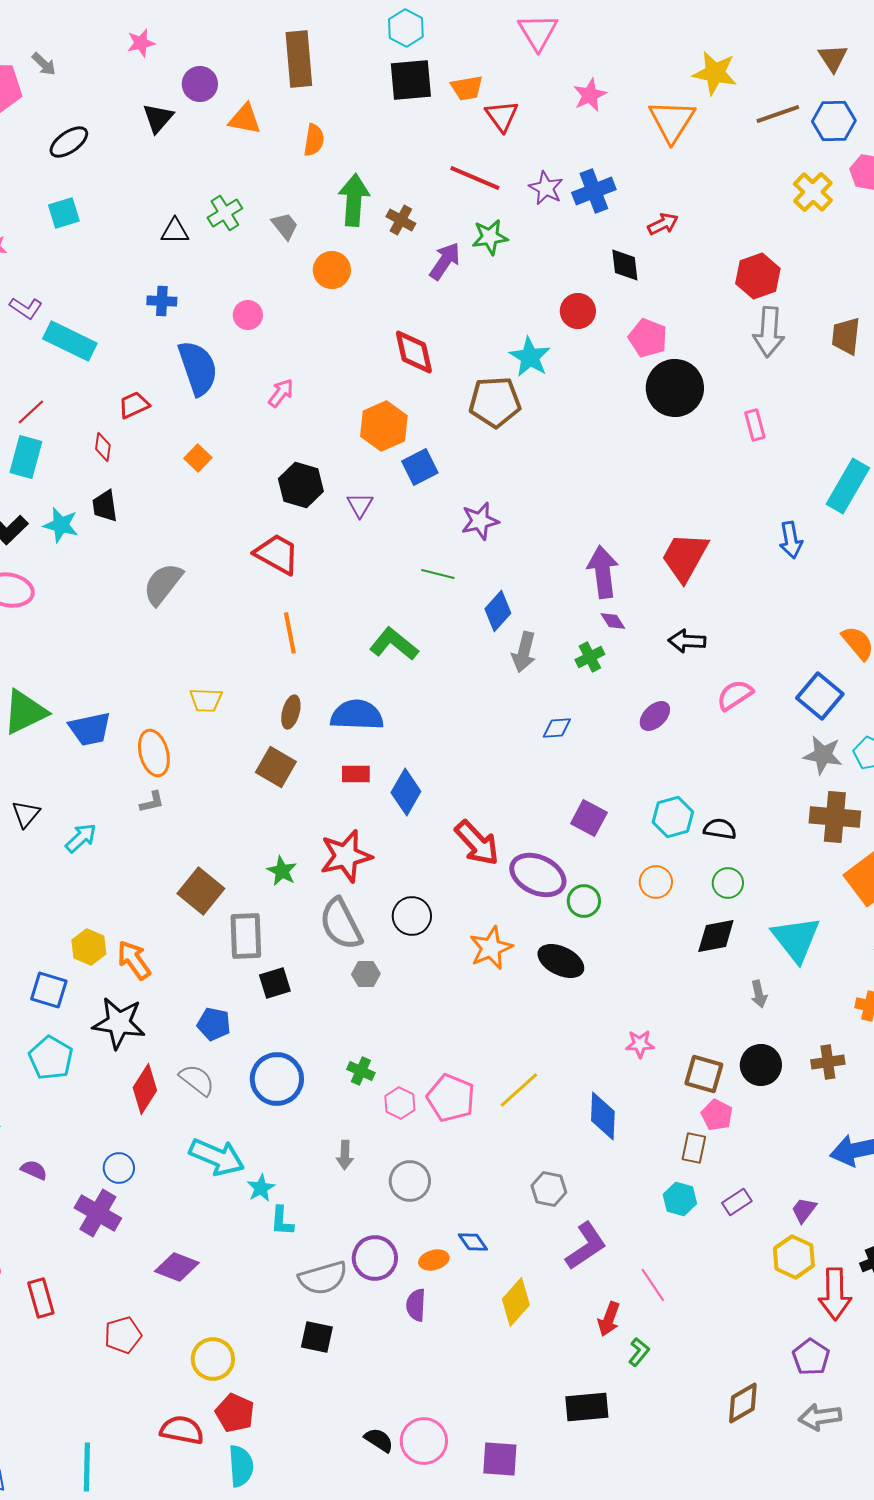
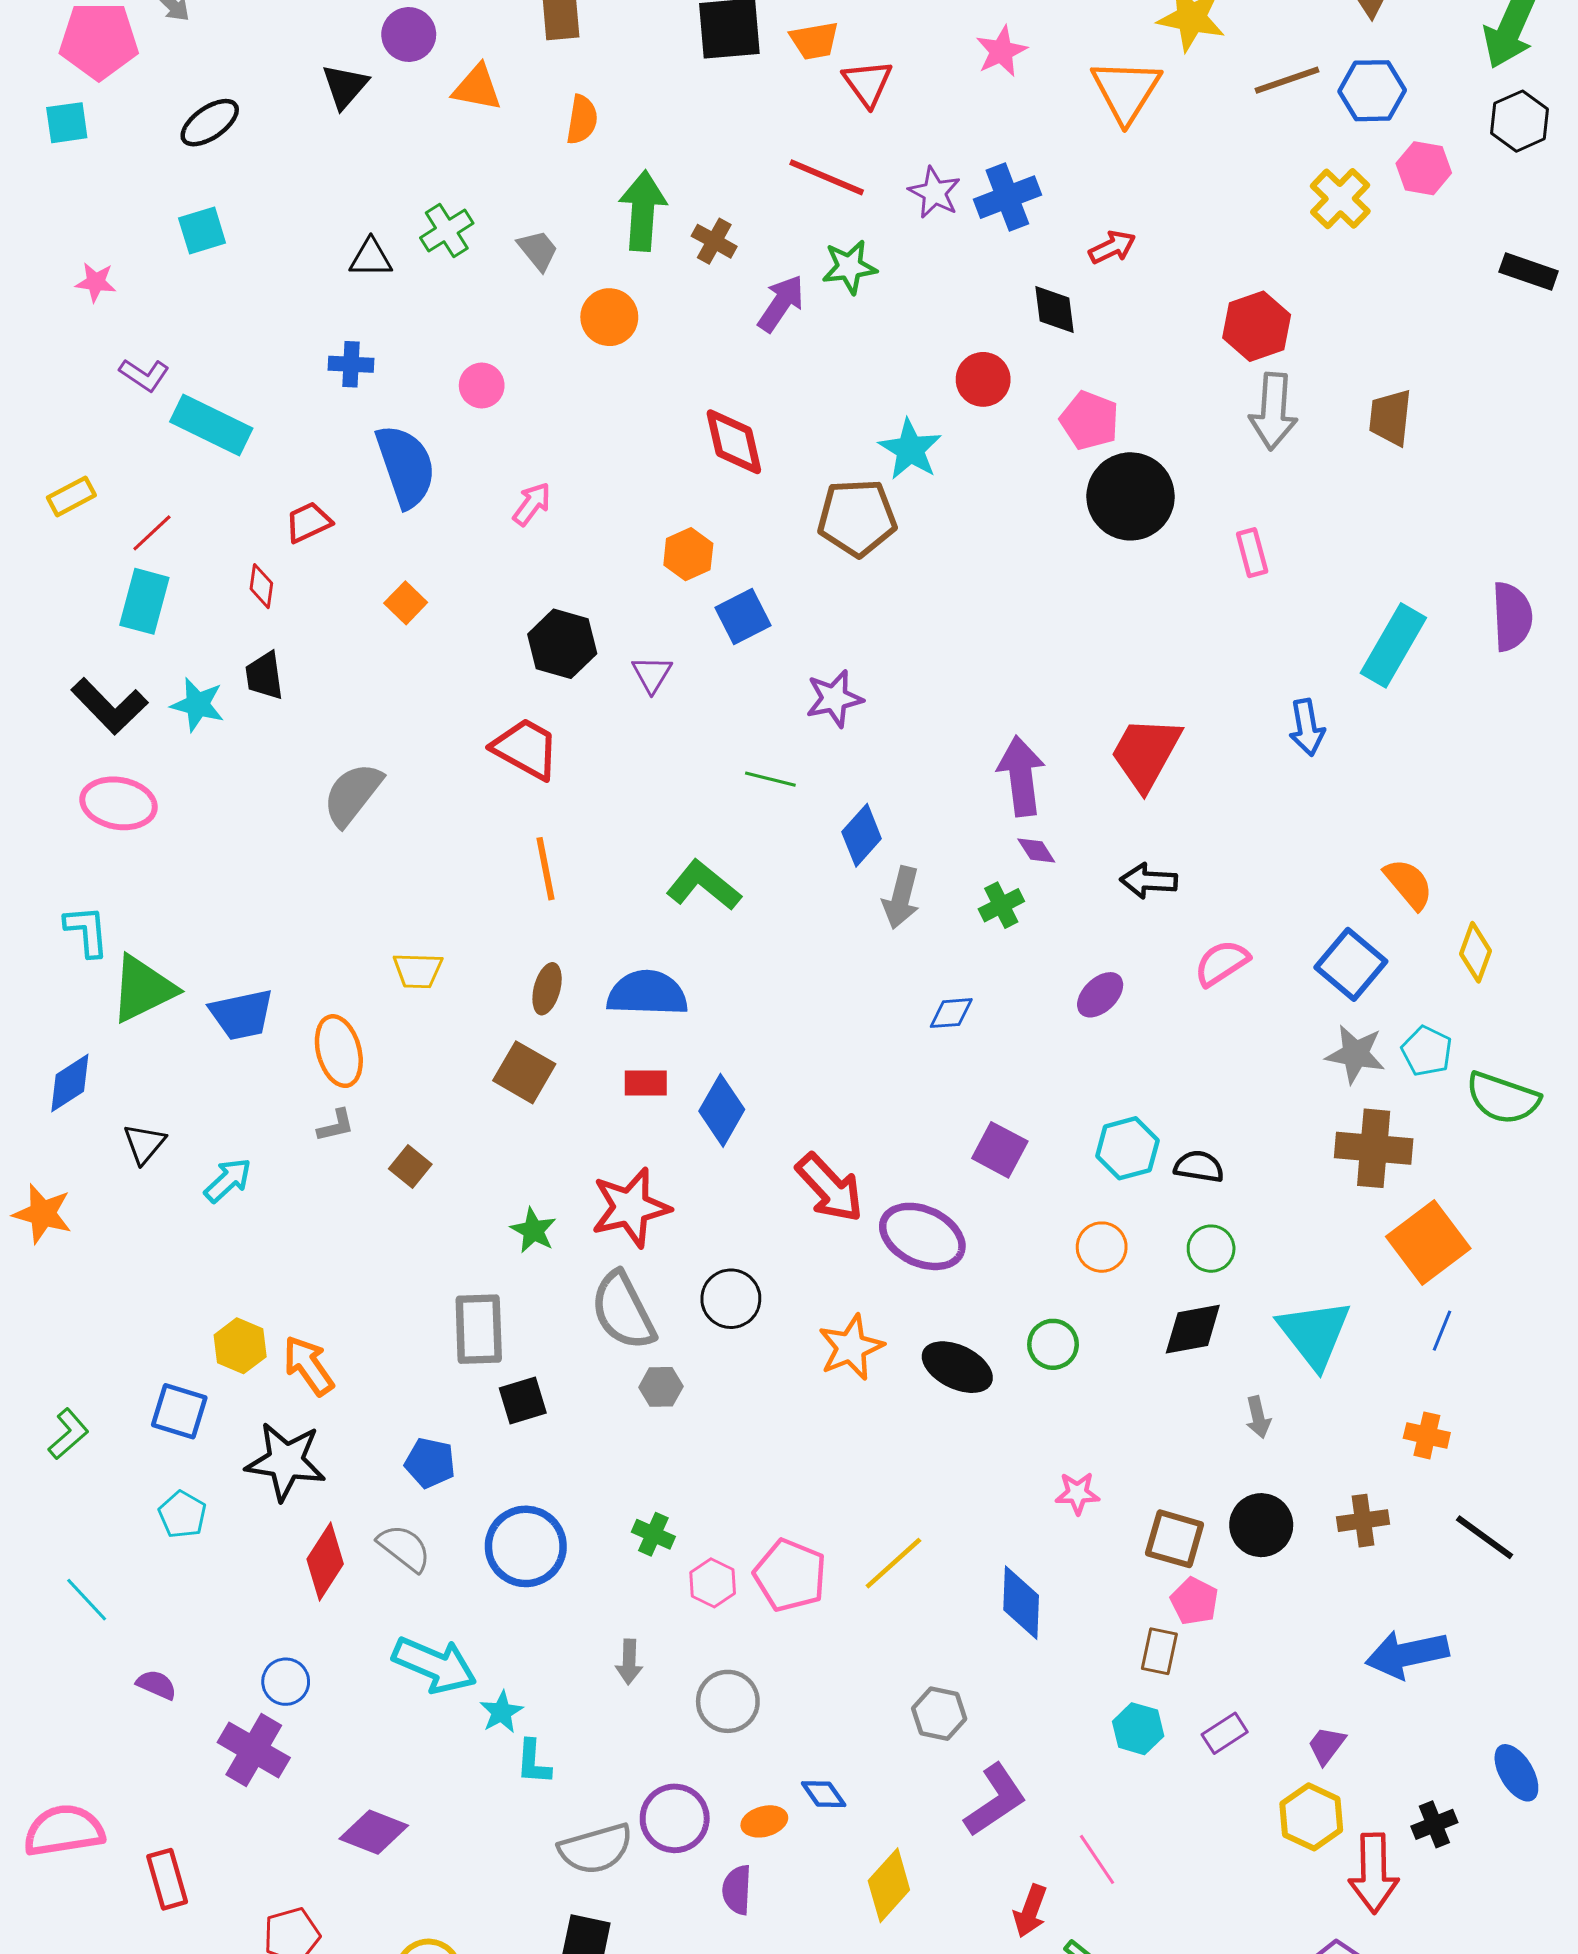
orange hexagon: (384, 426) -> (688, 554), size x0.7
brown square: (201, 891) -> (410, 1167), moved, size x0.6
green circle: (584, 901) -> (1053, 1344), moved
cyan pentagon: (51, 1058) -> (182, 1514), size x0.7

